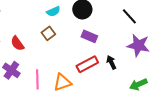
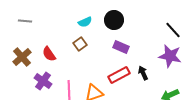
black line: (129, 16) -> (173, 30), moved

